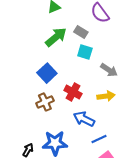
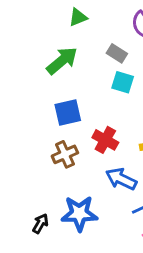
green arrow: (56, 37) -> (62, 61), moved
blue square: (47, 73) -> (68, 113), turned 30

